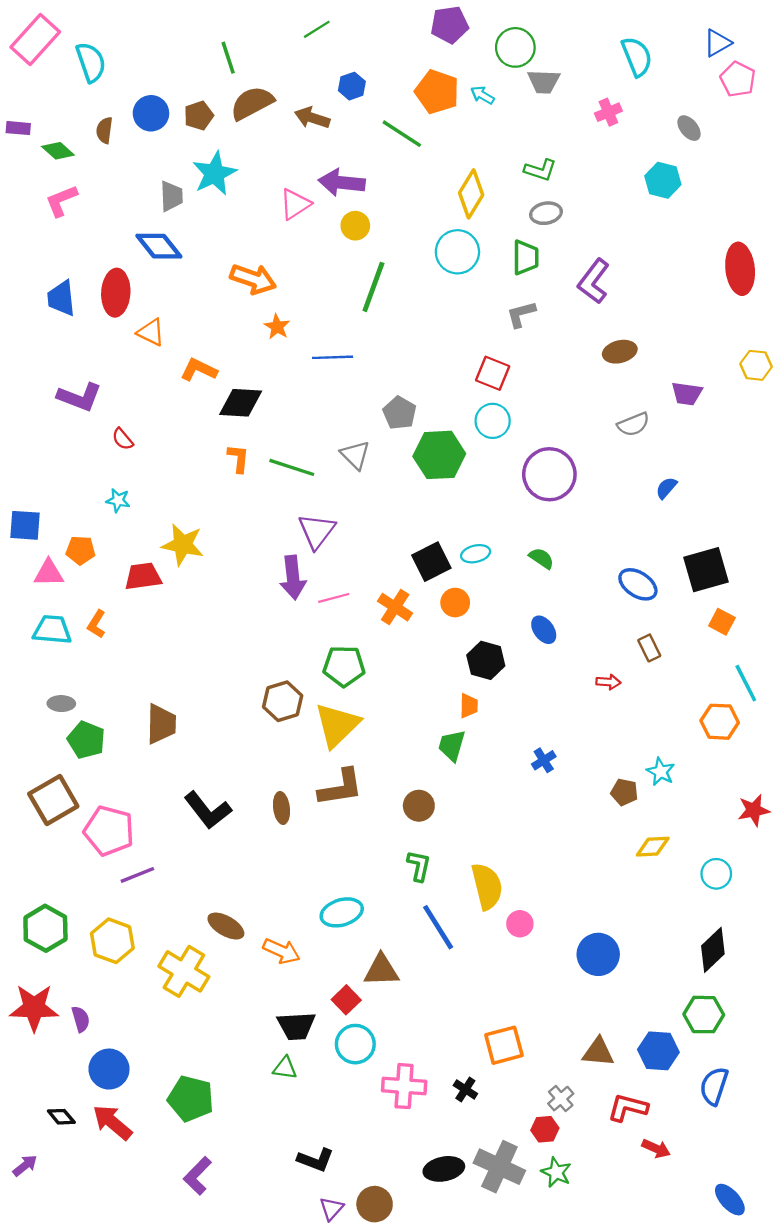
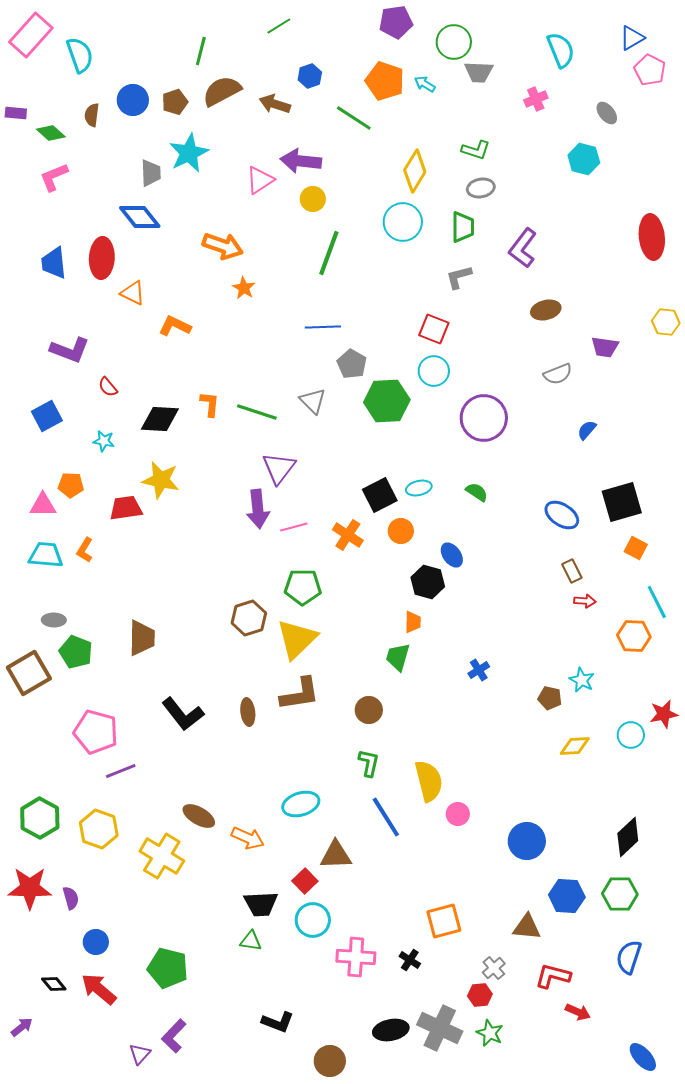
green line: (228, 58) -> (201, 51), turned 32
blue line: (333, 357) -> (323, 327), moved
black diamond: (241, 403) -> (160, 419), moved
blue square: (25, 525) -> (47, 416), moved, turned -32
blue ellipse: (544, 630) -> (452, 555), moved
red arrow: (608, 682) -> (585, 601), moved
brown square: (53, 800) -> (29, 673), moved
cyan circle: (716, 874) -> (631, 735), moved
blue hexagon: (658, 1051) -> (567, 896), moved
blue circle: (109, 1069) -> (96, 942), size x0.7
purple triangle: (331, 1209) -> (140, 1054), moved

